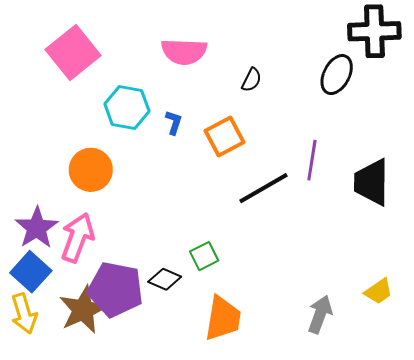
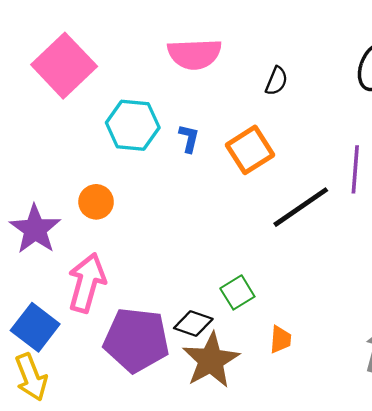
orange circle: (91, 170) -> (96, 202), size x0.7
purple star: (37, 228) -> (35, 229), moved
brown star: (83, 310) -> (211, 360), moved
orange trapezoid: (223, 318) -> (280, 339), moved, size x0.5

